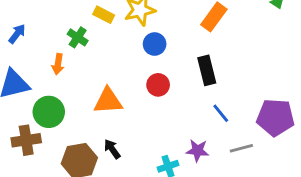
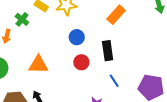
blue circle: (155, 44) -> (77, 37), moved
red circle: (158, 85) -> (81, 62), moved

